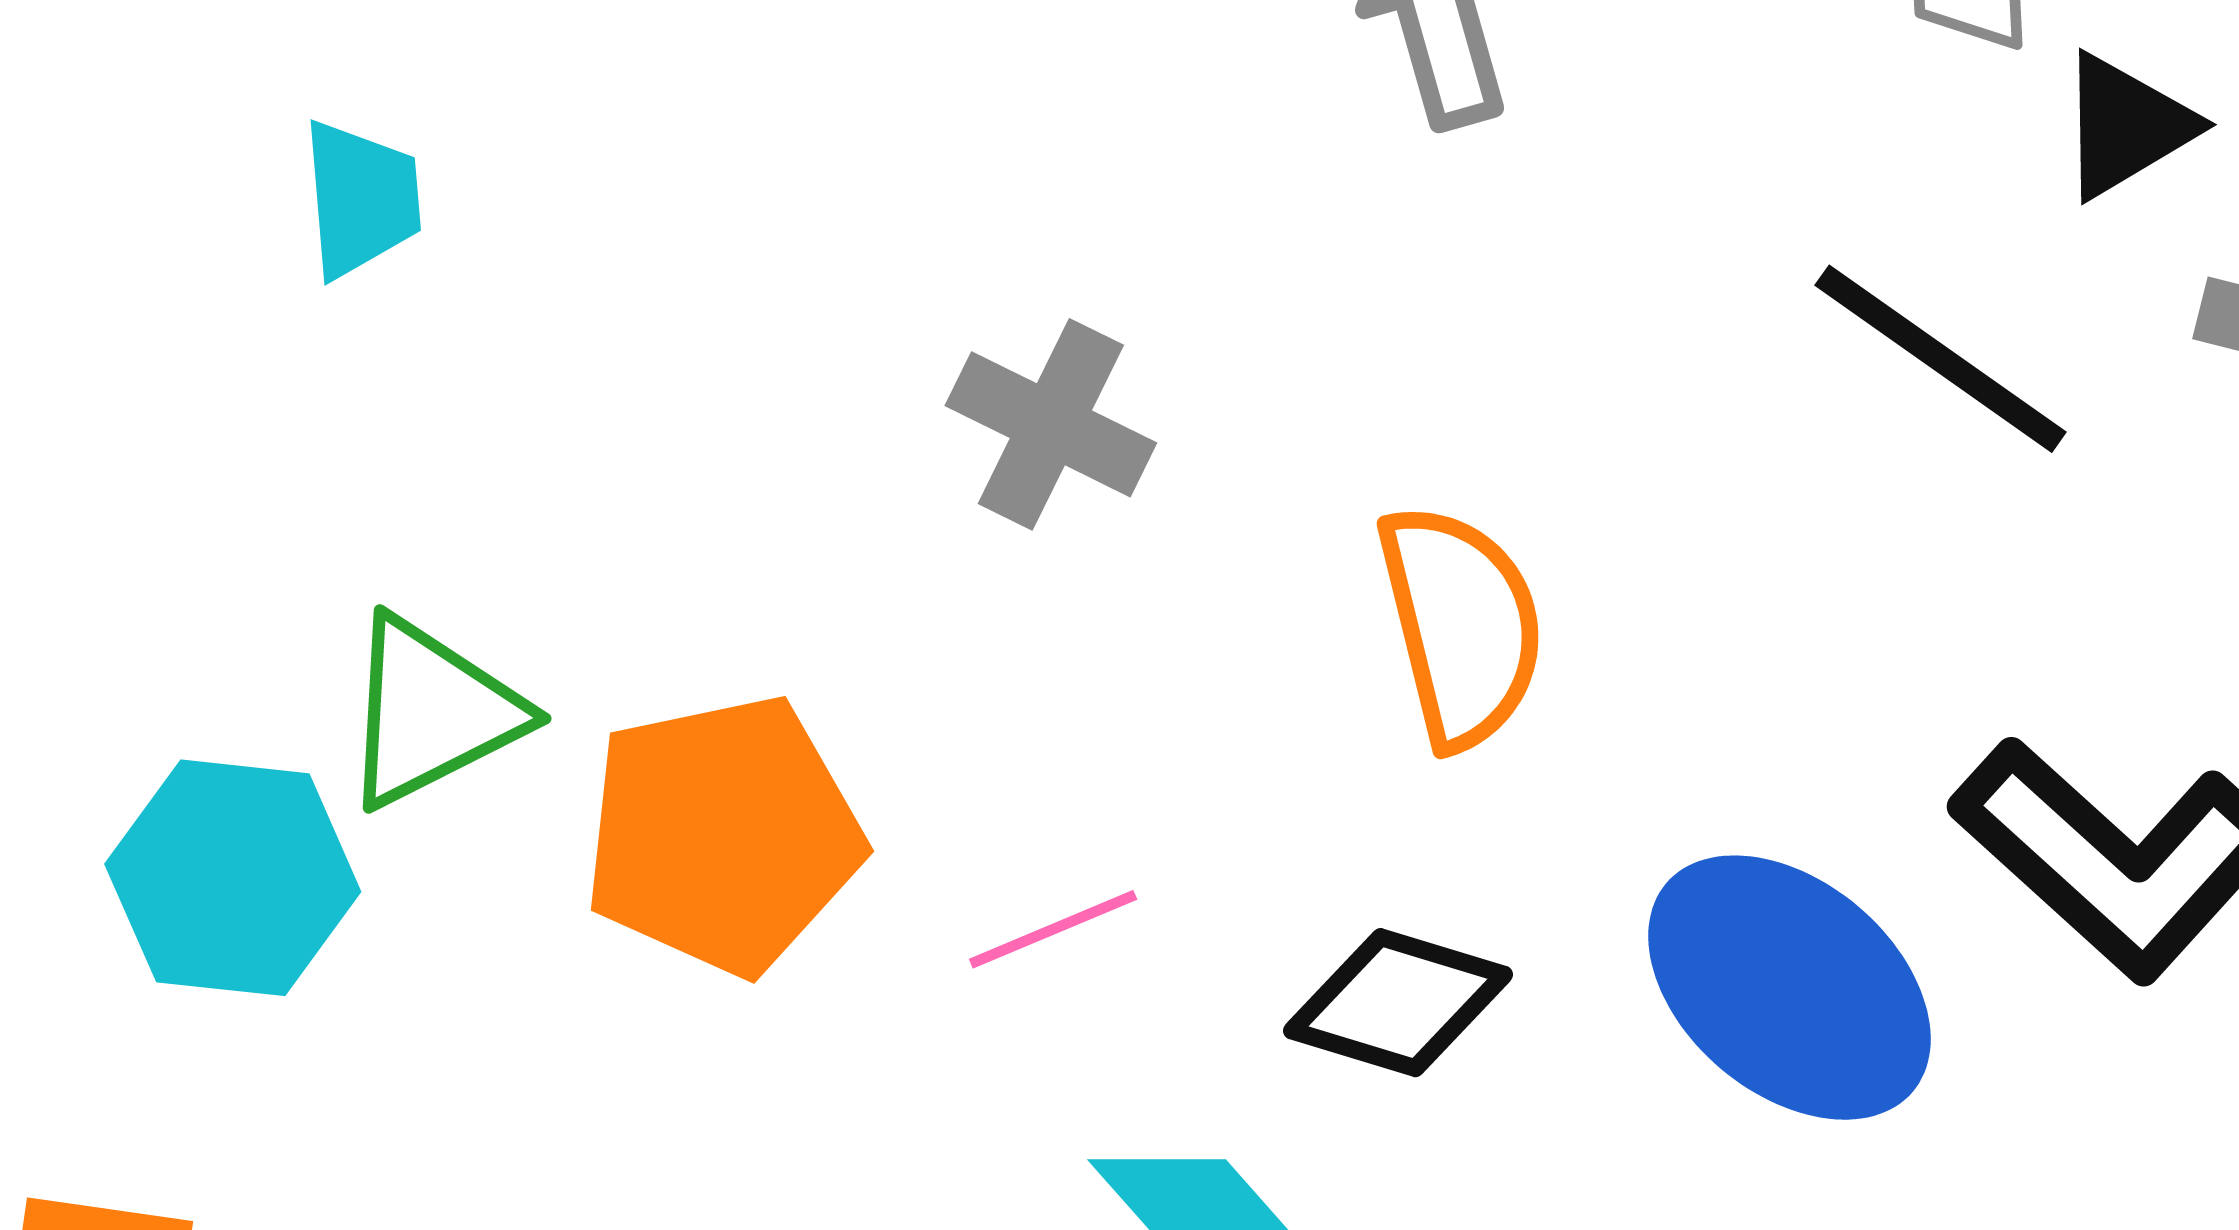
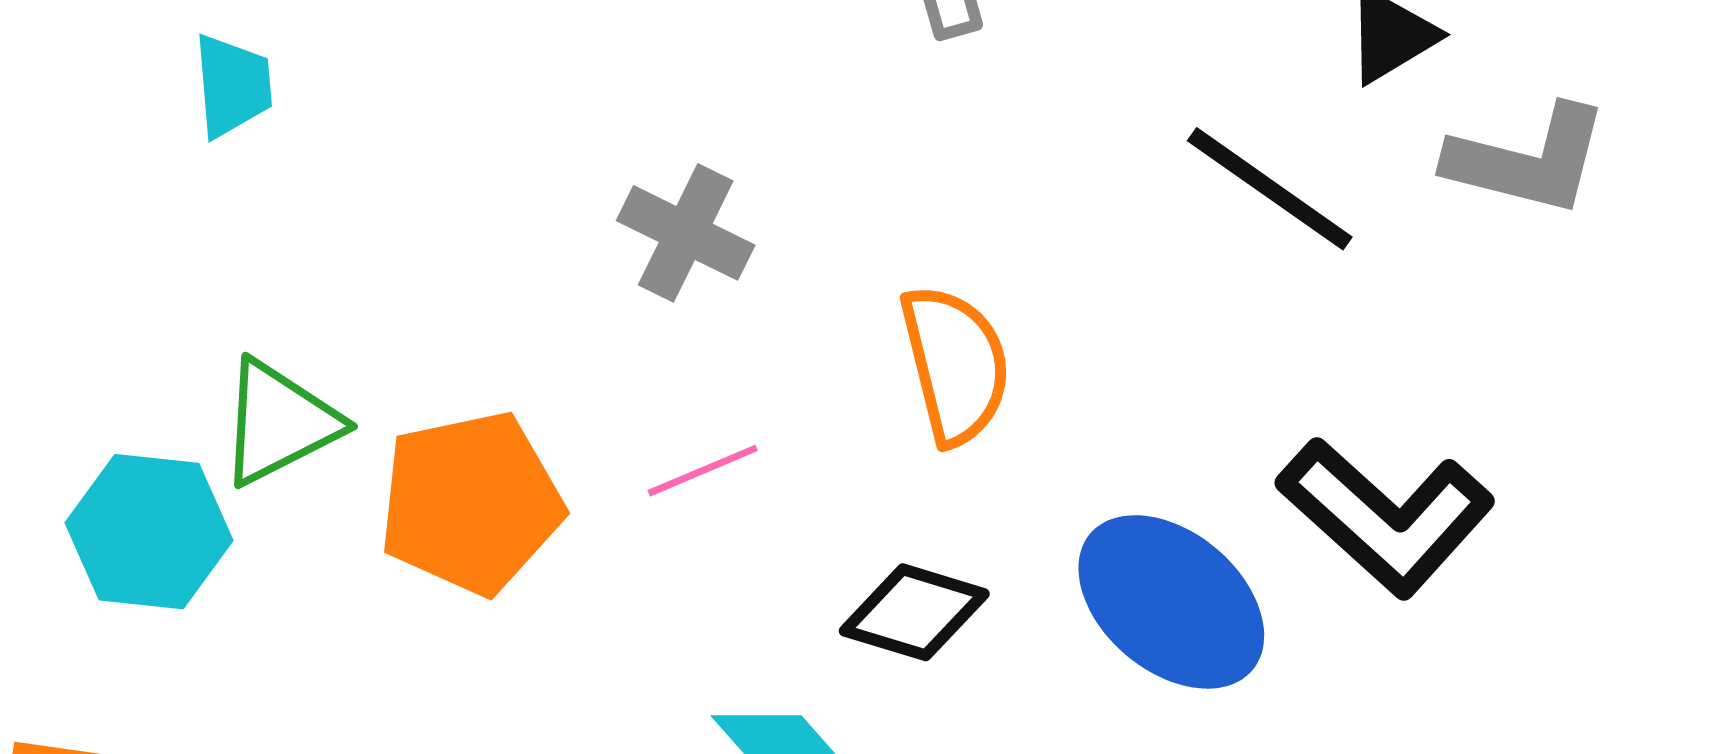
pink line: (1053, 929) -> (703, 471), moved

